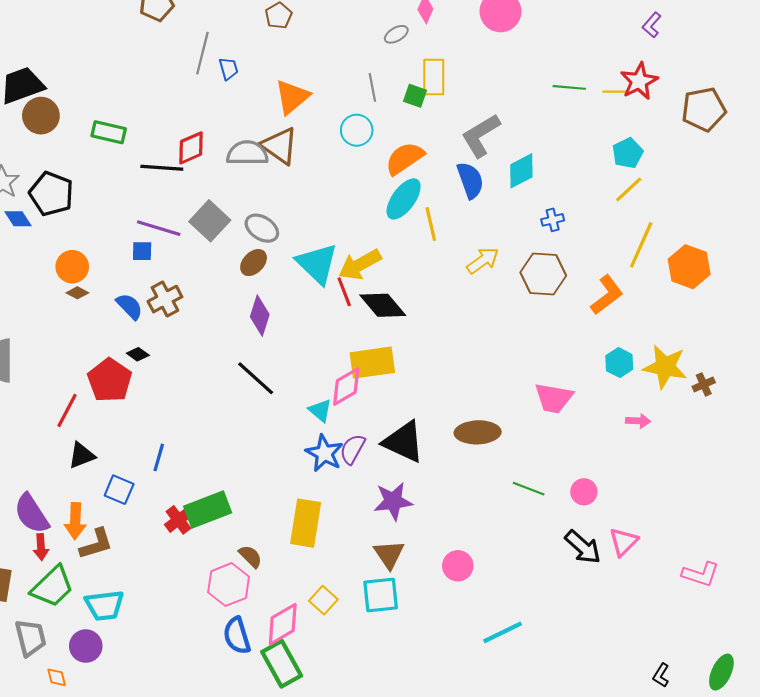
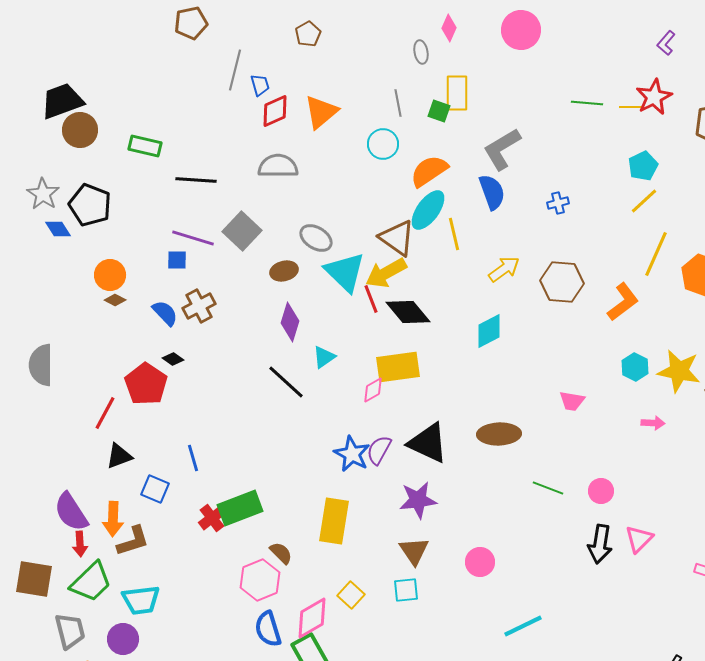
gray ellipse: (396, 34) -> (421, 52), turned -70
brown triangle: (280, 146) -> (397, 238), moved
red diamond: (191, 148) -> (275, 111), moved
cyan diamond: (521, 171) -> (489, 331), moved
blue cross: (553, 220) -> (558, 203), moved
gray ellipse: (262, 228) -> (316, 238), moved
brown ellipse: (254, 263) -> (284, 271), turned 32
pink diamond: (346, 387) -> (373, 390), size x0.7
pink trapezoid: (554, 398) -> (572, 401), size x0.7
cyan triangle: (320, 411) -> (324, 357), moved, turned 45
blue line: (159, 457) -> (193, 458), turned -32
black arrow: (583, 547) -> (600, 544), turned 57
cyan square: (381, 595) -> (406, 590), size x0.7

